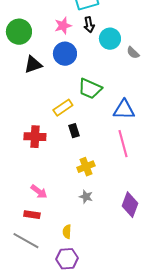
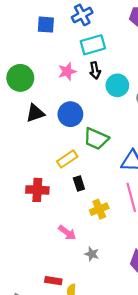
blue circle: (65, 54) -> (70, 114), moved
yellow cross: (86, 167) -> (99, 209), moved
pink arrow: (39, 192) -> (67, 233), moved
red rectangle: (32, 215) -> (53, 281), moved

